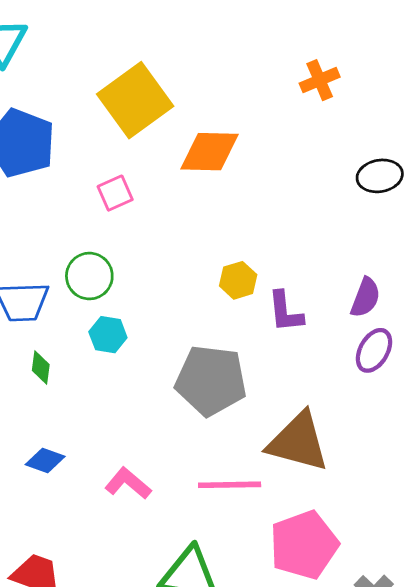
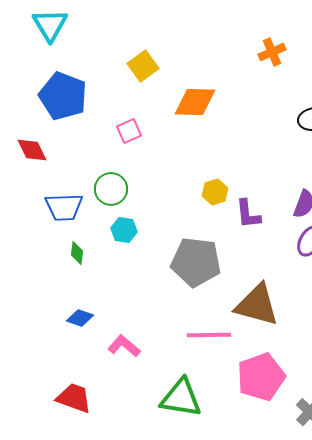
yellow square: (135, 100) -> (143, 66), size x0.6
pink L-shape: (128, 483) -> (124, 346), moved

